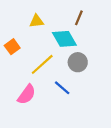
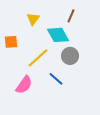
yellow triangle: (37, 21) -> (33, 19), turned -48
orange square: (12, 47) -> (11, 42), turned 32

